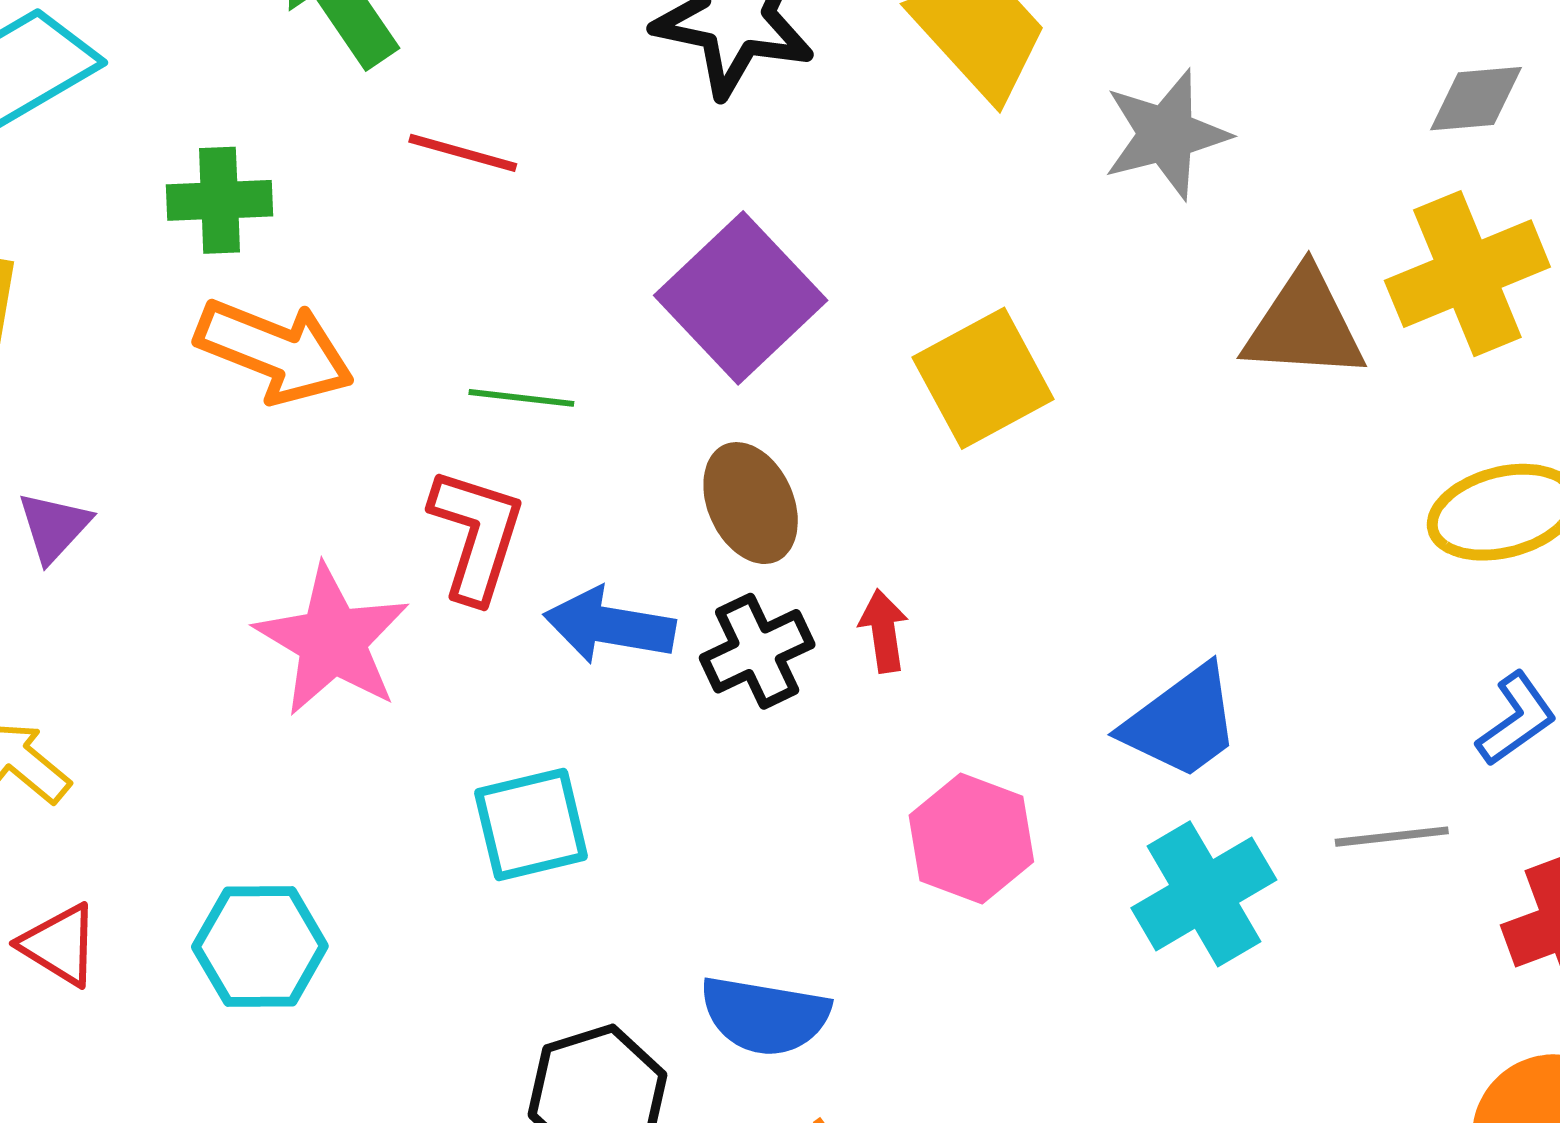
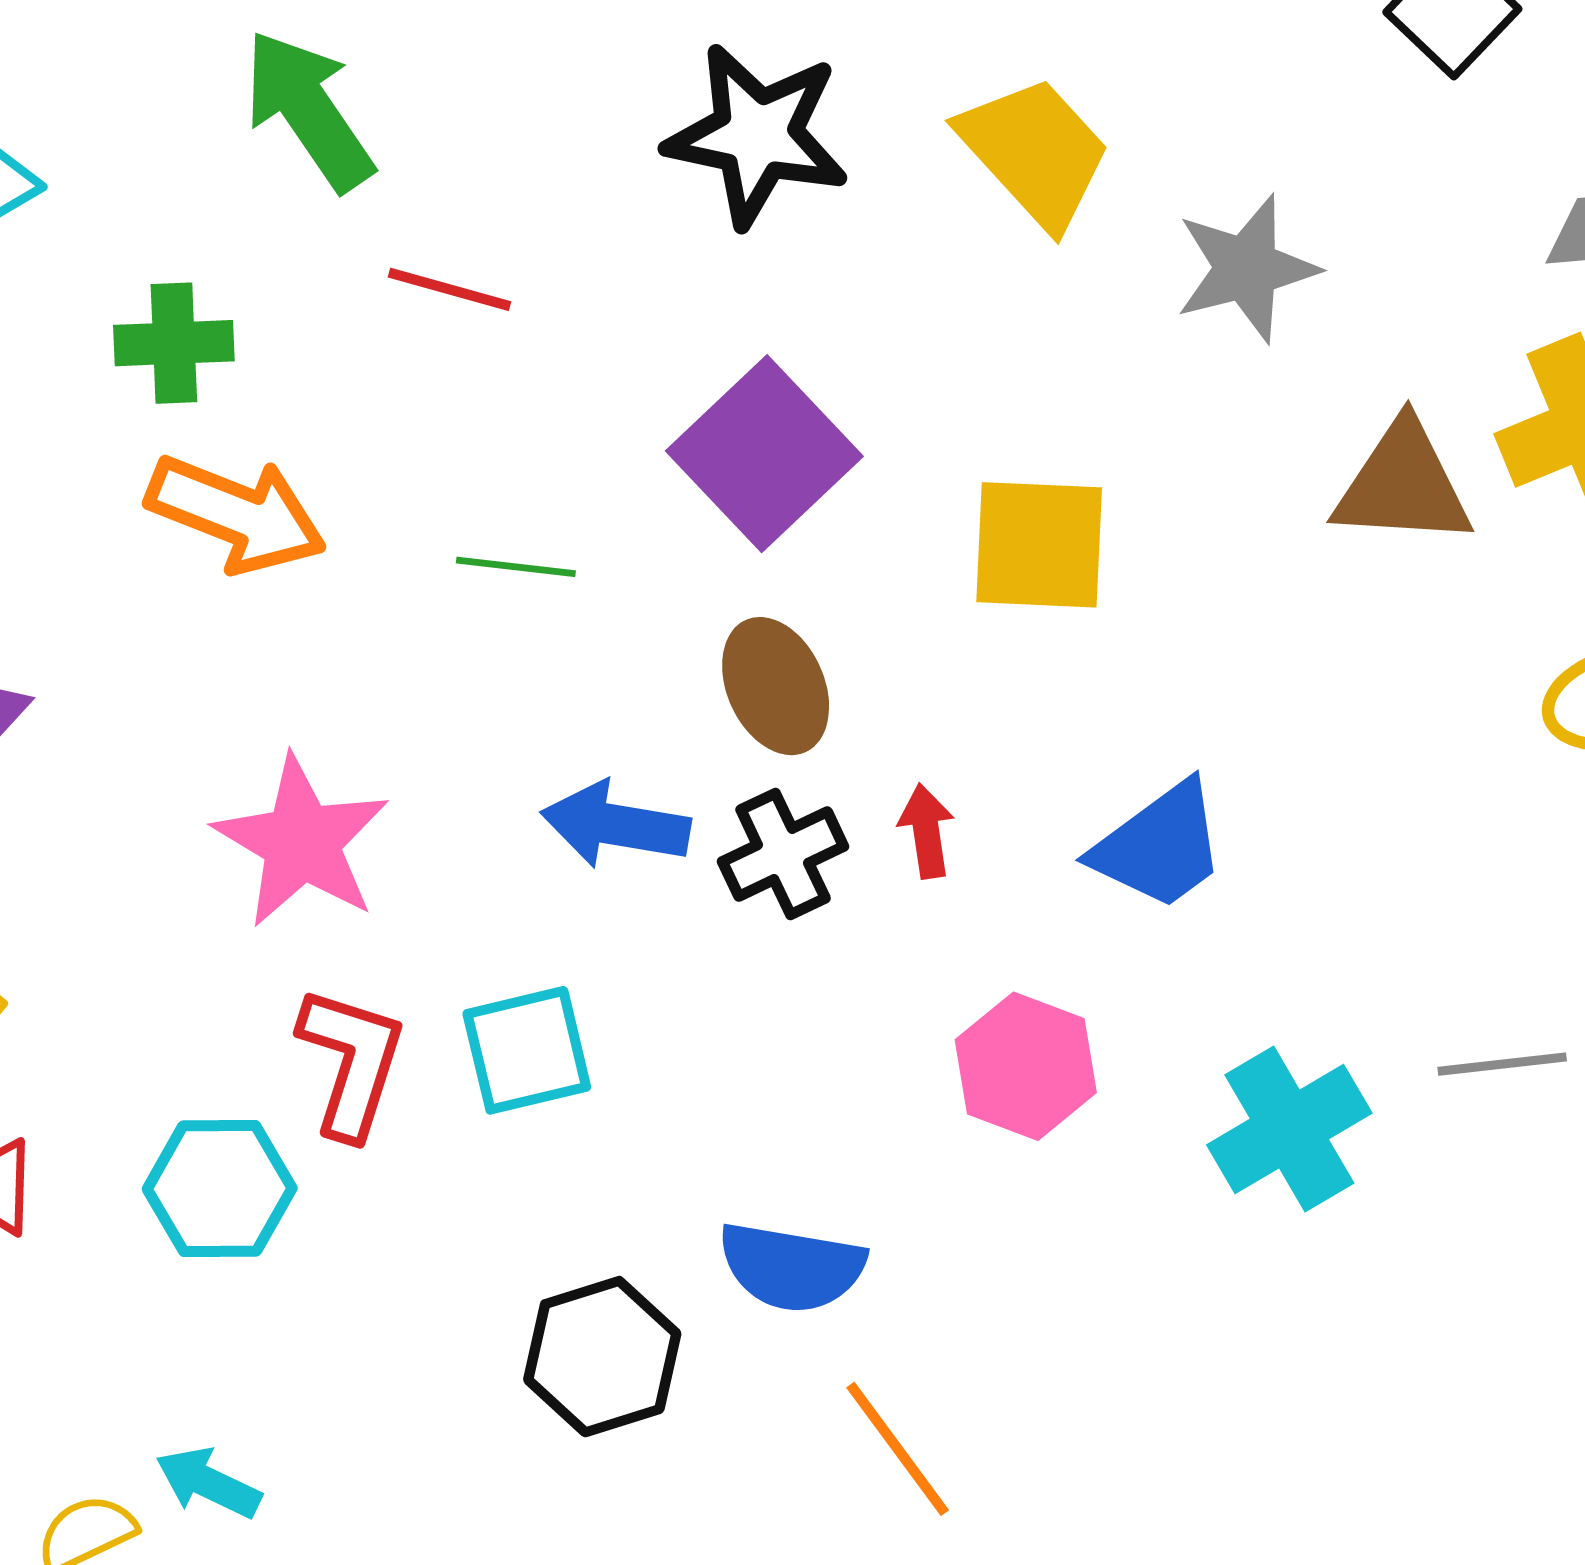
yellow square: (983, 378) -> (1039, 545), turned 31
red L-shape: (476, 535) -> (351, 1062), moved
blue trapezoid: (1182, 722) -> (1160, 846), moved

